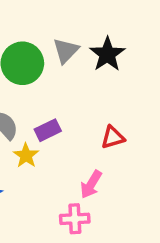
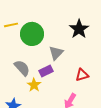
gray triangle: (66, 51) -> (56, 53), moved

